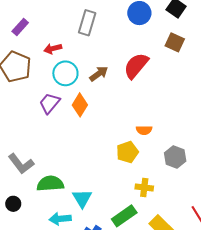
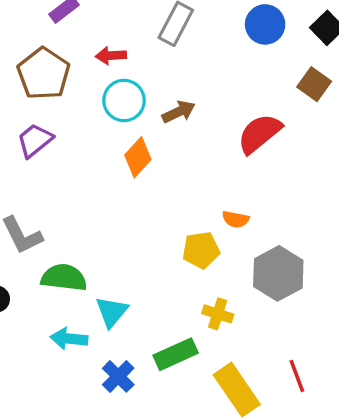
red semicircle: (136, 66) -> (259, 134), moved
purple trapezoid: (50, 103) -> (35, 140), moved
gray hexagon: (175, 157) -> (278, 273), size x1.4

